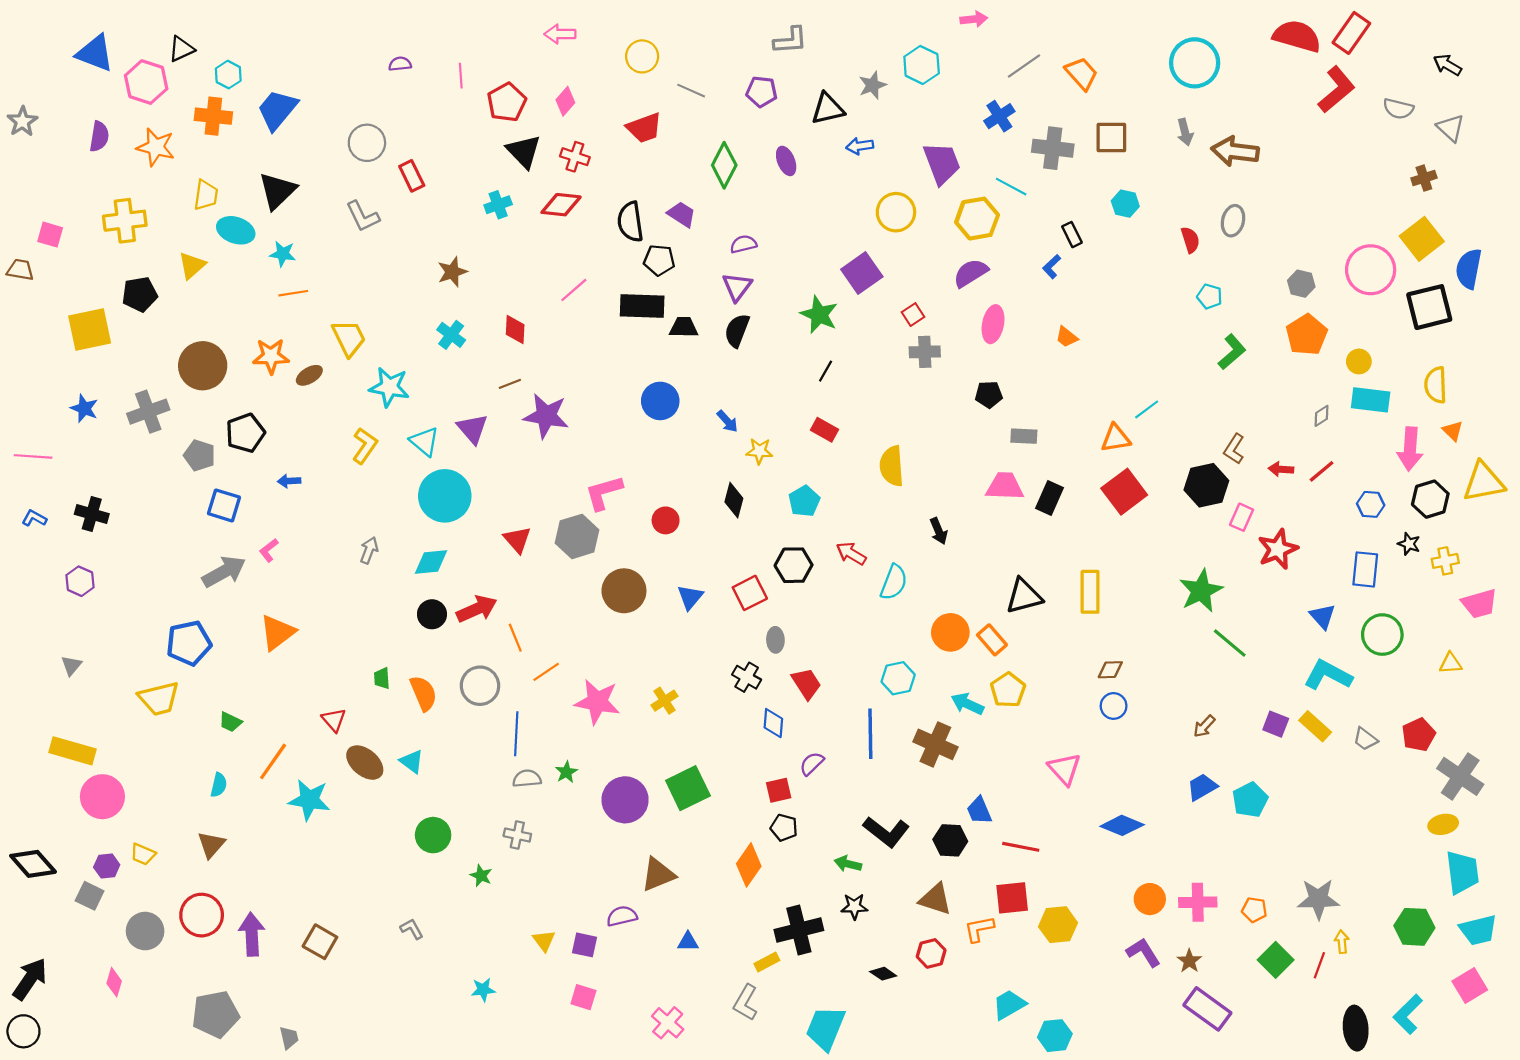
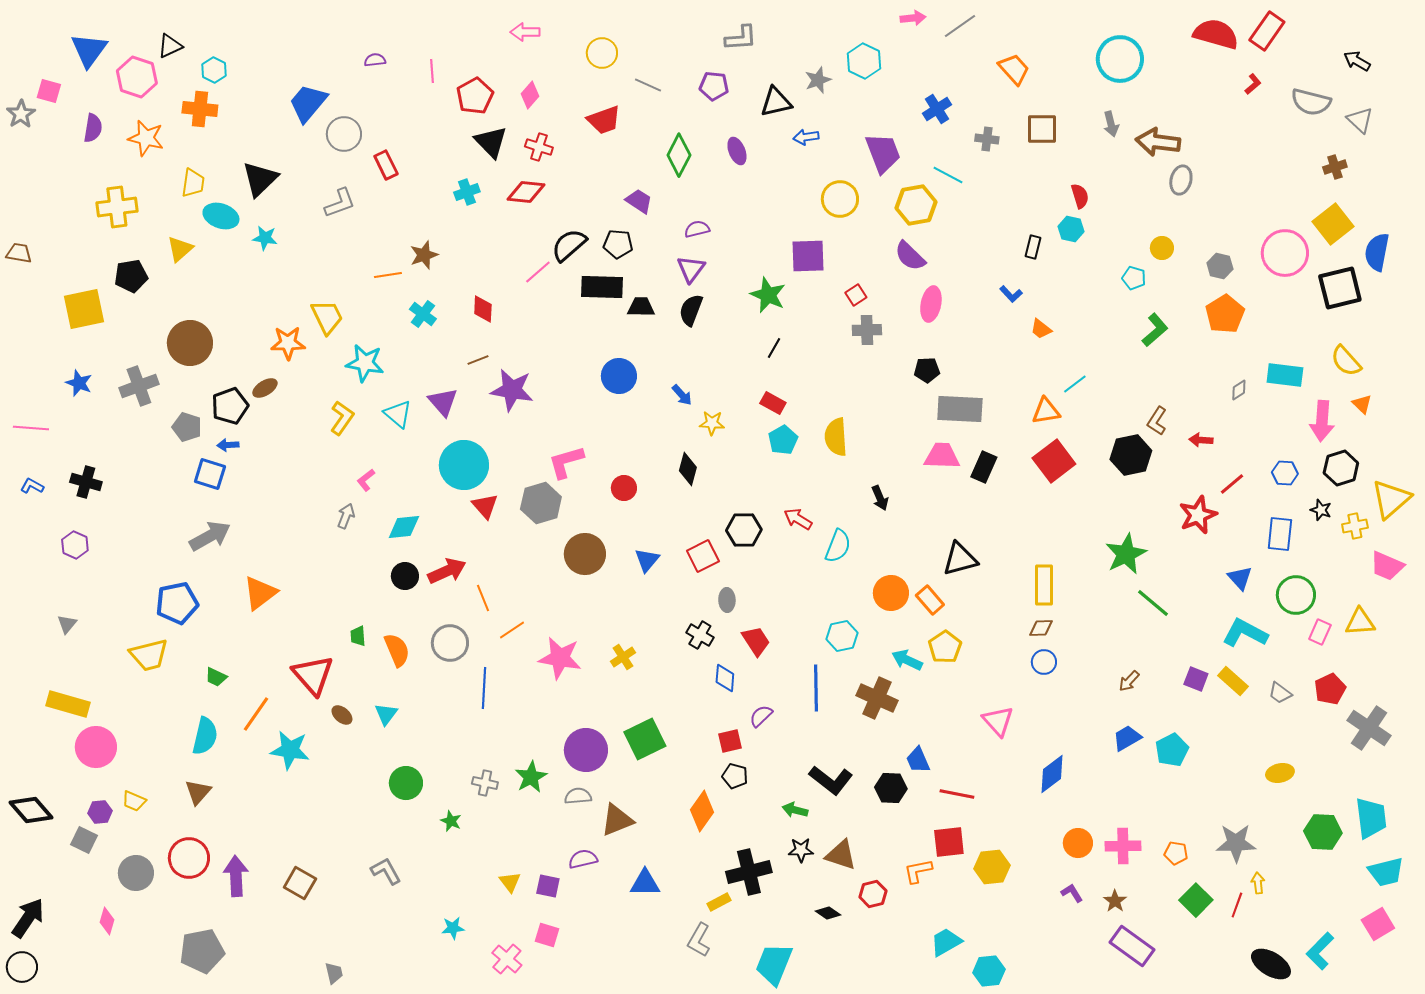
blue triangle: (95, 53) -> (89, 50), turned 45
gray line: (1024, 66) -> (960, 26), moved
red L-shape: (1336, 89) -> (1253, 84), size x0.5
gray semicircle: (1398, 109) -> (1311, 102), size x1.4
blue trapezoid: (277, 110) -> (308, 103), moved
gray cross: (1053, 148) -> (987, 139), size x0.6
cyan hexagon: (1125, 204) -> (1071, 229), moved
gray L-shape: (363, 216) -> (340, 203), turned -84
gray ellipse: (1233, 221) -> (1181, 180), moved
black semicircle: (630, 222) -> (569, 245), moved, turned 57
pink square: (50, 235) -> (49, 91), moved
black rectangle: (1072, 235) -> (1033, 247), moved, turned 40
red semicircle: (1190, 240) -> (1080, 196), moved
blue L-shape: (1052, 267) -> (1011, 294), moved, turned -90
purple square: (862, 273) -> (808, 256), turned 33
purple semicircle: (971, 273) -> (910, 256), turned -104
orange line: (293, 293) -> (388, 275), moved
orange trapezoid: (1067, 337) -> (1041, 329), moved
orange star: (271, 356) -> (288, 343), moved
yellow circle: (1359, 361) -> (1162, 248), moved
brown ellipse: (309, 375) -> (265, 388), moved
yellow semicircle: (1436, 385) -> (1346, 361), turned -40
gray rectangle: (1024, 436) -> (960, 409), size x1.8
red line: (1322, 471) -> (1232, 484), moved
blue arrow: (289, 481) -> (228, 445), moved
yellow triangle: (1484, 482) -> (1391, 499), moved, turned -30
cyan circle: (445, 496) -> (464, 465), moved
cyan pentagon: (804, 501) -> (783, 440), moved
pink rectangle: (1242, 517) -> (1320, 632), moved
pink L-shape: (269, 550) -> (366, 480), moved
yellow rectangle: (1090, 592) -> (1044, 585), moved
pink trapezoid: (1479, 604) -> (1387, 566), turned 39
yellow triangle: (1451, 663) -> (1360, 622), size x1.4
red triangle: (334, 720) -> (313, 675), size x1.8
cyan triangle: (412, 761) -> (386, 714), turned 30
brown ellipse: (365, 763) -> (342, 715), size x0.6
green star: (566, 772) -> (531, 777), moved, size x1.5
gray semicircle: (527, 779) -> (578, 796), moved
cyan semicircle: (219, 785) -> (205, 736), size x1.6
yellow ellipse: (1443, 824) -> (1280, 773), moved
blue diamond: (1122, 825) -> (1052, 774), turned -60
brown triangle: (935, 899) -> (841, 855), moved
green hexagon: (1414, 927) -> (1323, 832), moved
gray L-shape: (412, 929) -> (386, 871), size x1.4
blue triangle: (688, 942) -> (645, 883), size x1.5
purple L-shape: (1143, 952) -> (1072, 893), size x0.7
pink cross: (668, 1023) -> (507, 959), moved
black ellipse: (1356, 1028) -> (1271, 964), turned -54
gray trapezoid: (289, 1038) -> (334, 973), moved

